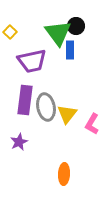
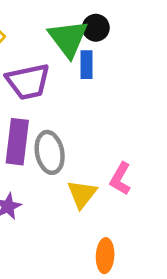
yellow triangle: (67, 114) -> (82, 194), moved
orange ellipse: (64, 174) -> (105, 256), moved

